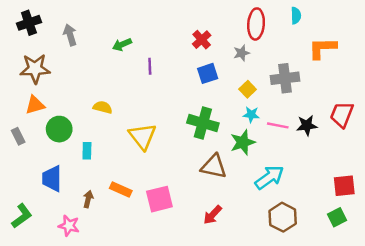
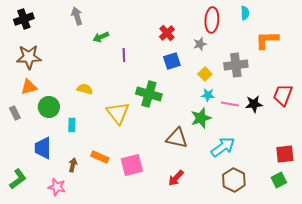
gray arrow: (70, 35) -> (77, 16), moved
green cross: (203, 123) -> (149, 94), moved

